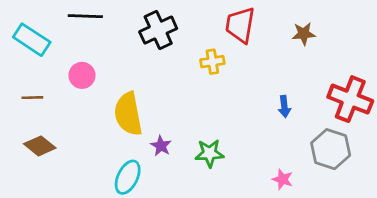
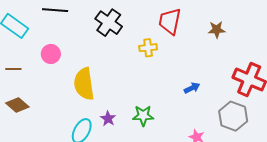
black cross: (158, 30) -> (109, 23), turned -32
blue arrow: (284, 107) -> (192, 88), moved, turned -112
purple star: (161, 146) -> (108, 119), moved

